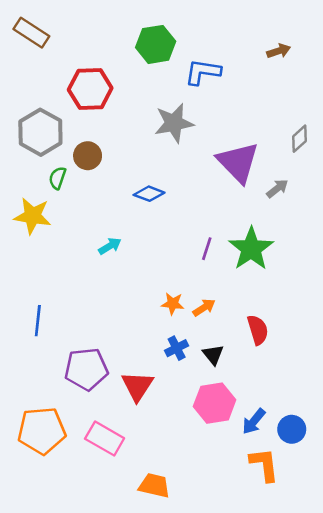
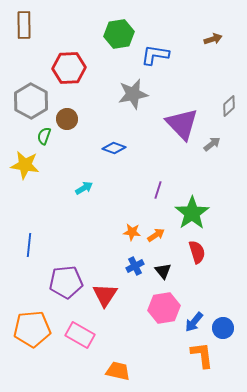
brown rectangle: (31, 33) -> (24, 25), turned 56
green star: (251, 249) -> (192, 213), moved

